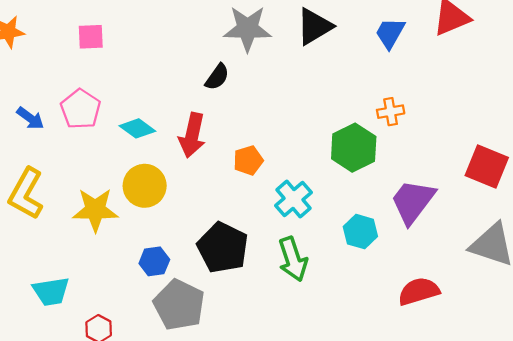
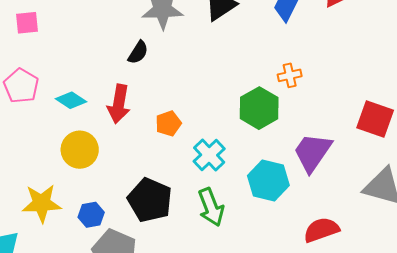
yellow star: (95, 210) -> (42, 203), moved
cyan hexagon: (360, 232) -> (268, 180), size x1.4

